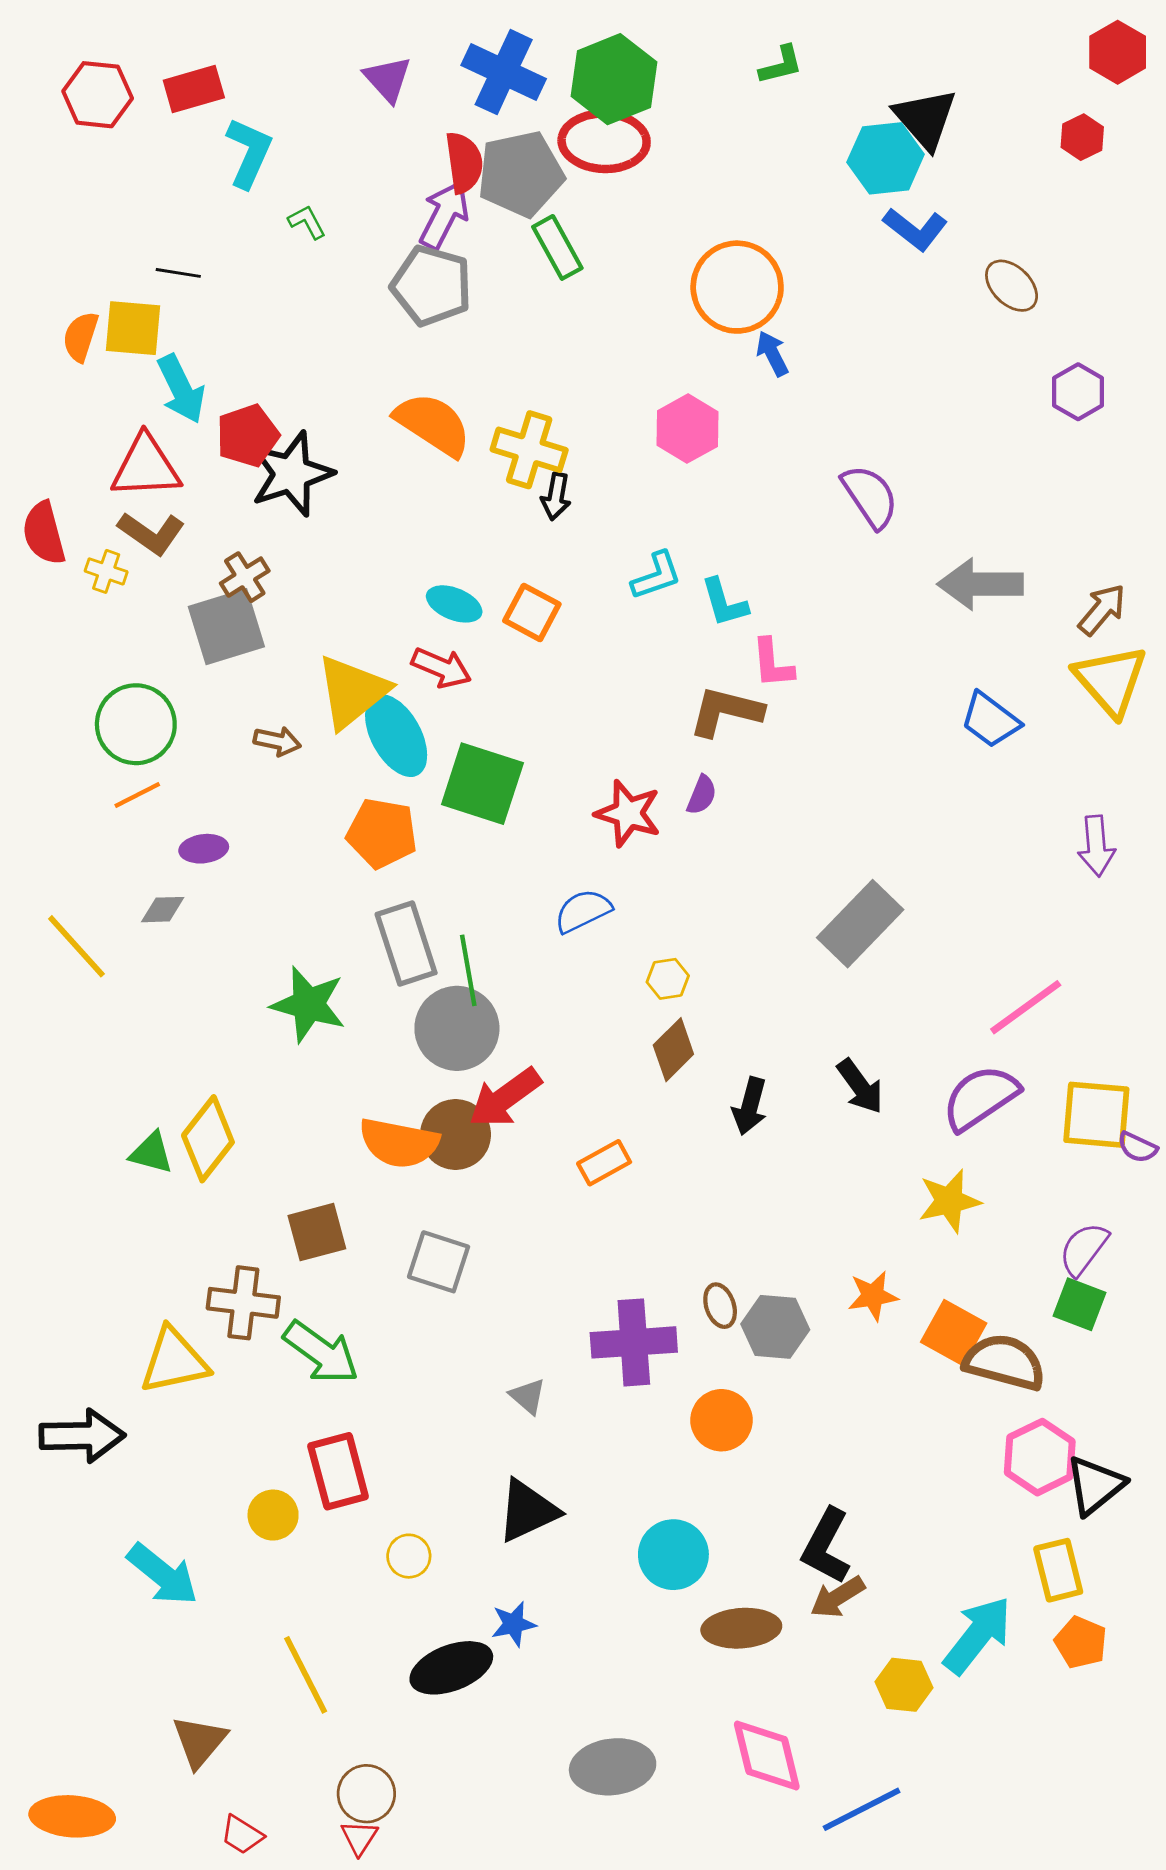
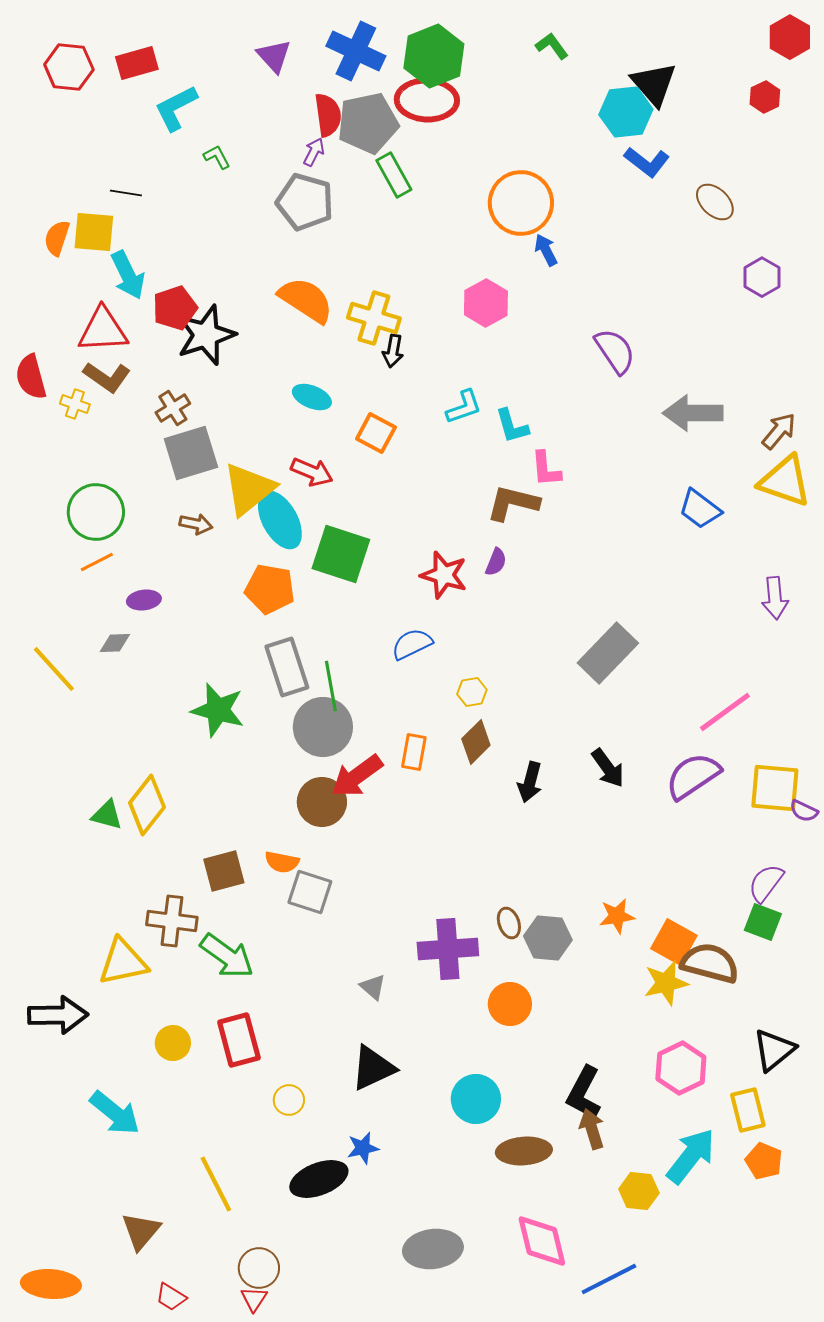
green L-shape: (781, 65) -> (552, 46), turned -112
cyan L-shape: (249, 153) -> (176, 108), turned -141
purple arrow: (444, 215) -> (314, 152), size x0.6
cyan ellipse: (454, 604) -> (312, 397), moved
gray square: (226, 627) -> (191, 453), moved
yellow triangle: (1111, 680) -> (785, 481), turned -30
orange semicircle: (399, 1143) -> (282, 862), moved, size x0.6
orange rectangle: (604, 1163) -> (414, 752), moved, turned -51
yellow star: (949, 1201) -> (666, 983), moved
pink hexagon: (1040, 1457) -> (681, 1068), moved
yellow circle: (273, 1515) -> (173, 1043), moved
brown arrow: (838, 1597) -> (592, 1129), turned 105

